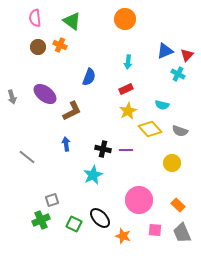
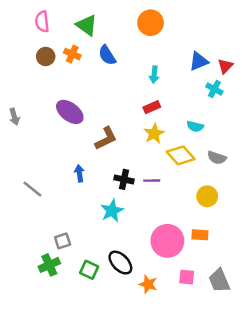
blue semicircle: (89, 77) -> (107, 55), moved, turned 126
purple ellipse: (45, 94) -> (70, 112), moved
brown L-shape: (72, 111) -> (106, 138), moved
orange rectangle: (178, 205) -> (200, 235), moved, turned -40

